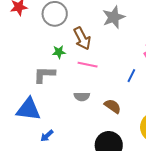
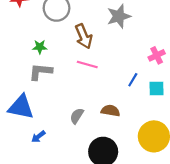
green star: (59, 52) -> (40, 47), moved
gray semicircle: (82, 96) -> (77, 116), moved, turned 119
brown semicircle: (113, 106) -> (110, 111), turned -30

